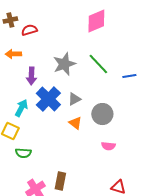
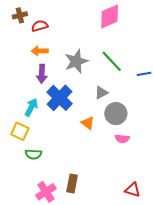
orange arrow: (13, 54) -> (40, 51), moved
gray triangle: (74, 99) -> (101, 93), moved
pink semicircle: (108, 146) -> (122, 139), moved

